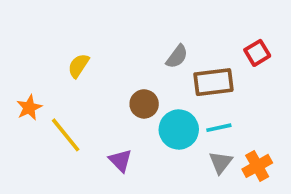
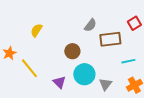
cyan line: (219, 128) -> (128, 61), moved
cyan circle: (179, 130) -> (84, 74), moved
gray triangle: (221, 162) -> (105, 84), moved

